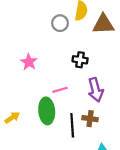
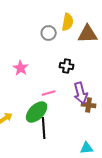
green ellipse: (47, 111) -> (37, 112), turned 50
brown cross: (90, 119) -> (89, 105), moved
black line: (72, 125) -> (44, 128), moved

